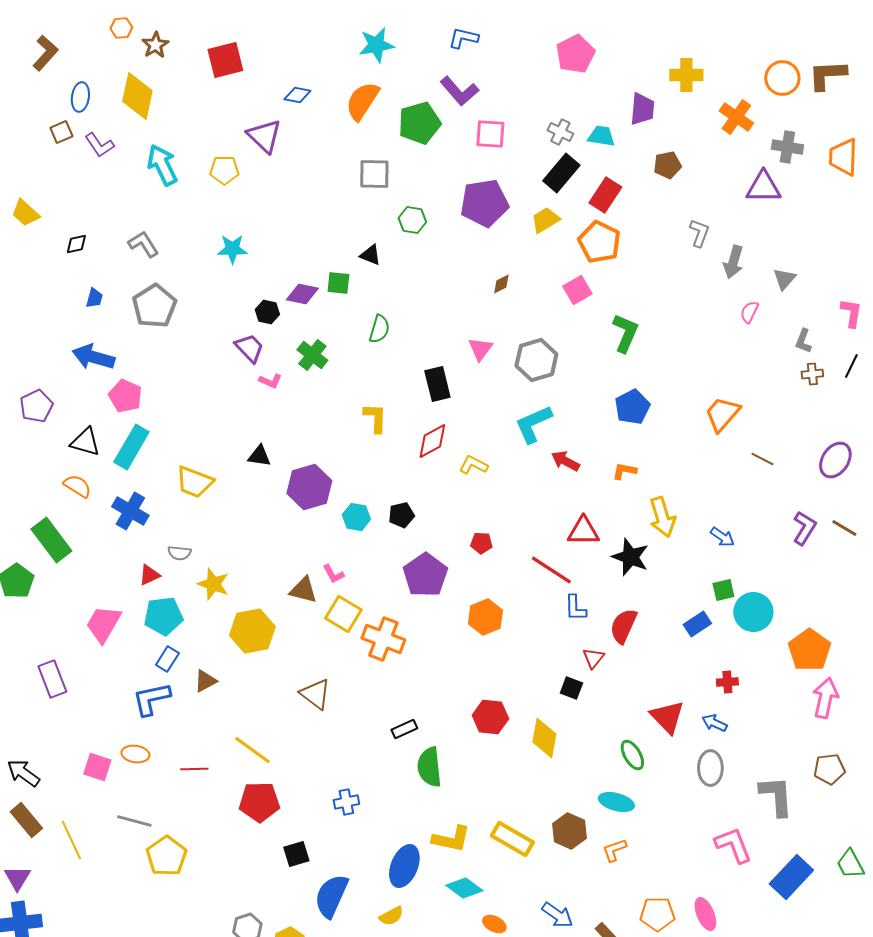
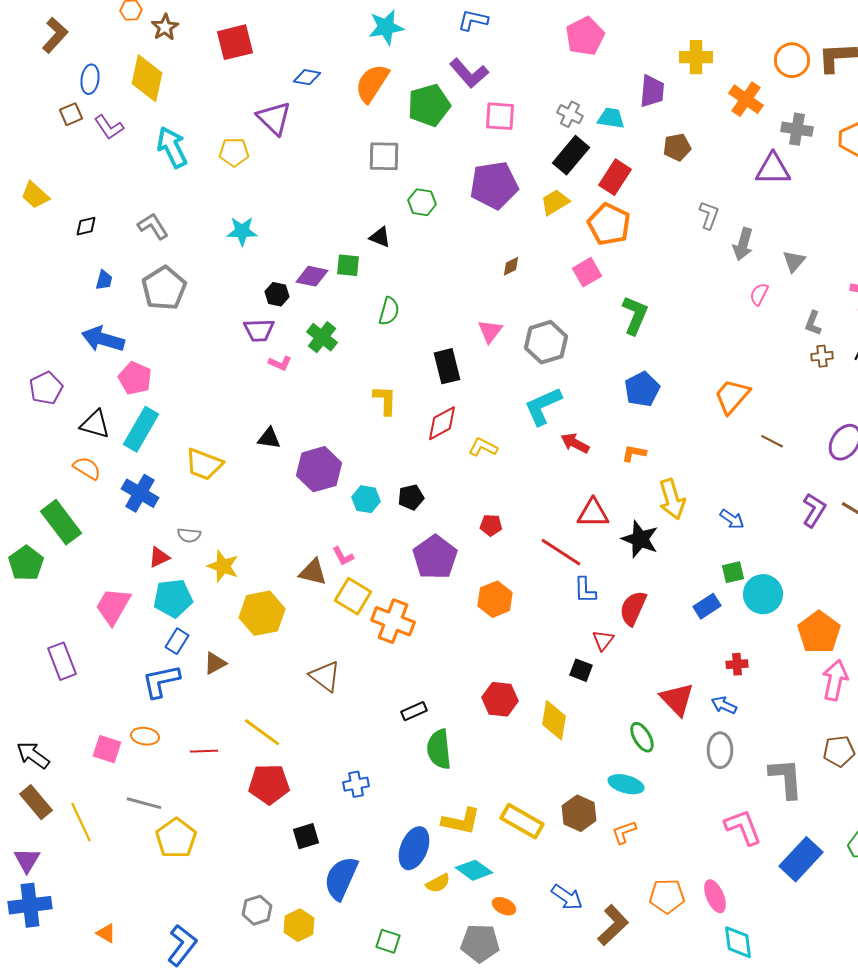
purple trapezoid: (249, 348) -> (259, 330), turned 132
yellow semicircle: (391, 916) -> (438, 883), moved

